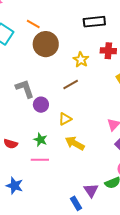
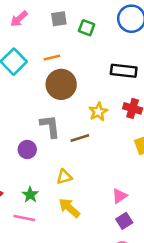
orange line: (33, 24) -> (52, 58), turned -56
gray L-shape: (25, 89) -> (50, 126), moved
purple circle: (41, 105) -> (27, 149), moved

